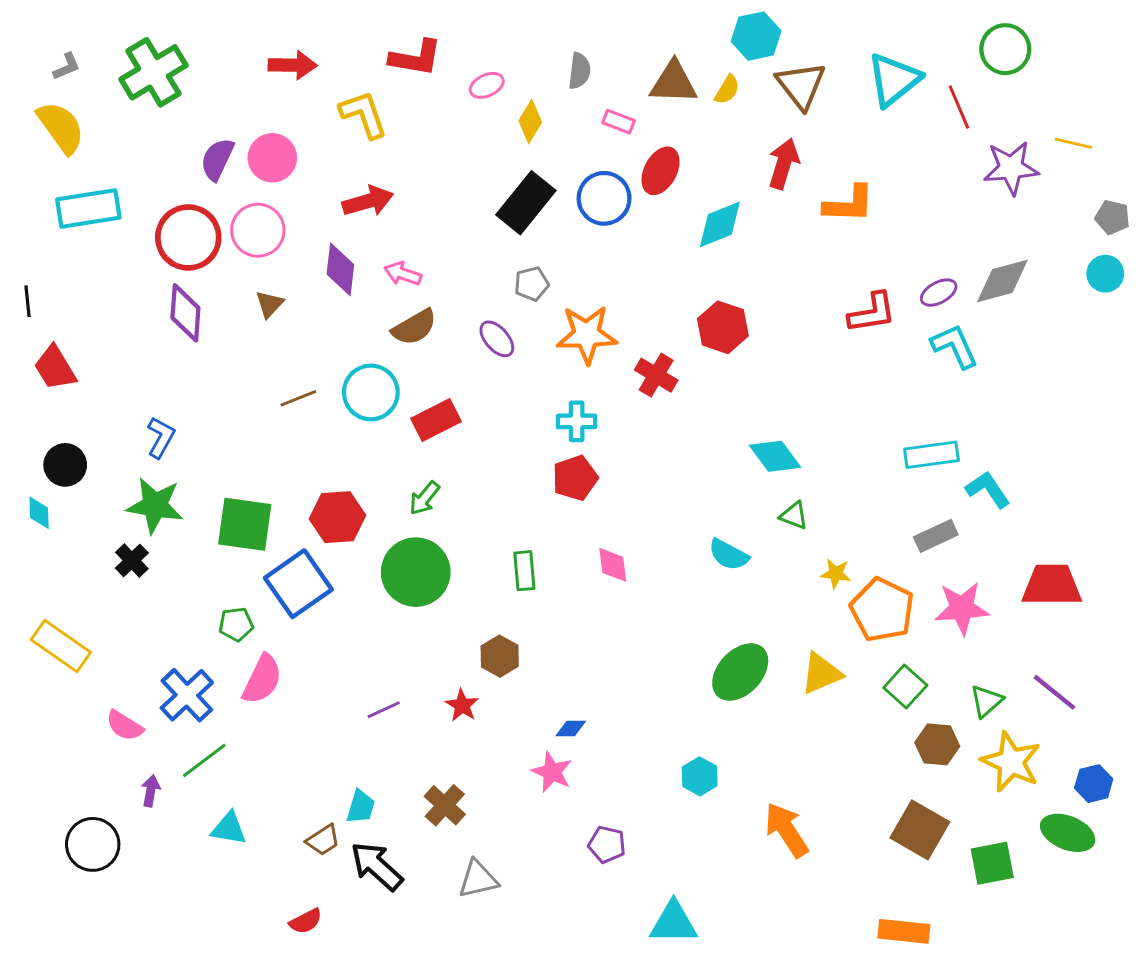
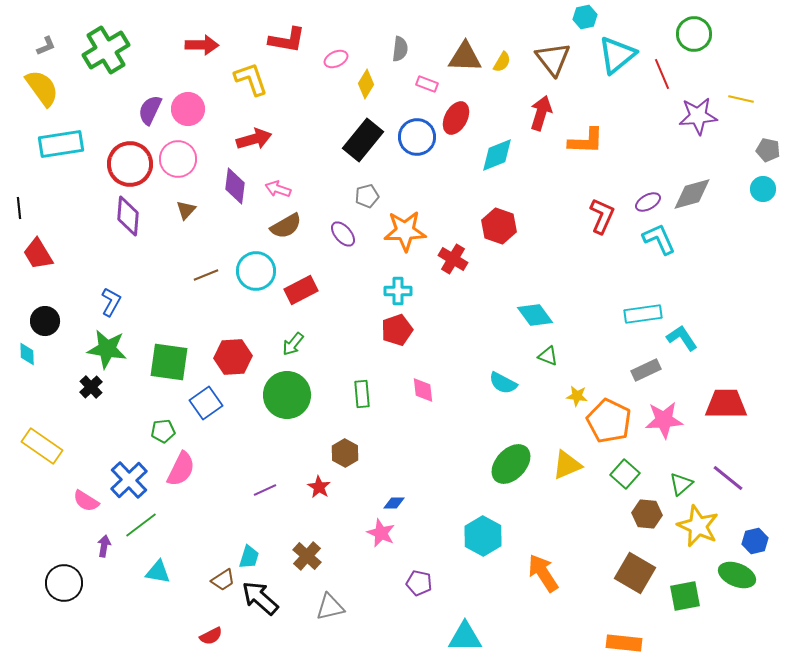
cyan hexagon: (756, 36) -> (585, 17), moved, size x0.7
red L-shape: (872, 313) -> (602, 216), turned -57
blue square: (298, 584) -> (206, 403), size x0.7
cyan hexagon: (700, 776) -> (483, 536), size x1.5

